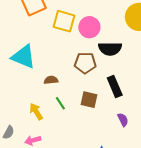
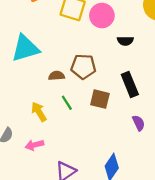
black semicircle: (110, 49) -> (125, 41), size x0.6
cyan triangle: (24, 57) -> (25, 48), turned -40
brown pentagon: (85, 63) -> (83, 67), moved

